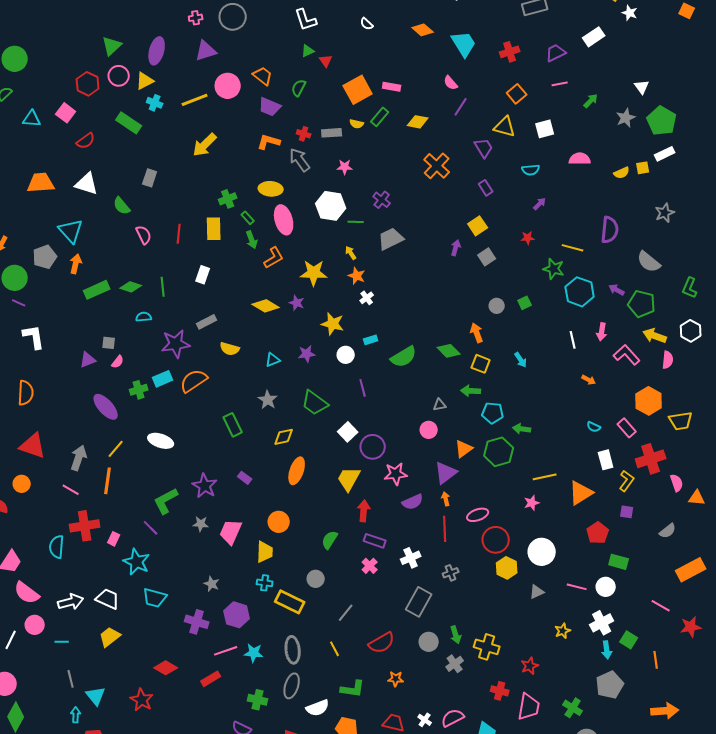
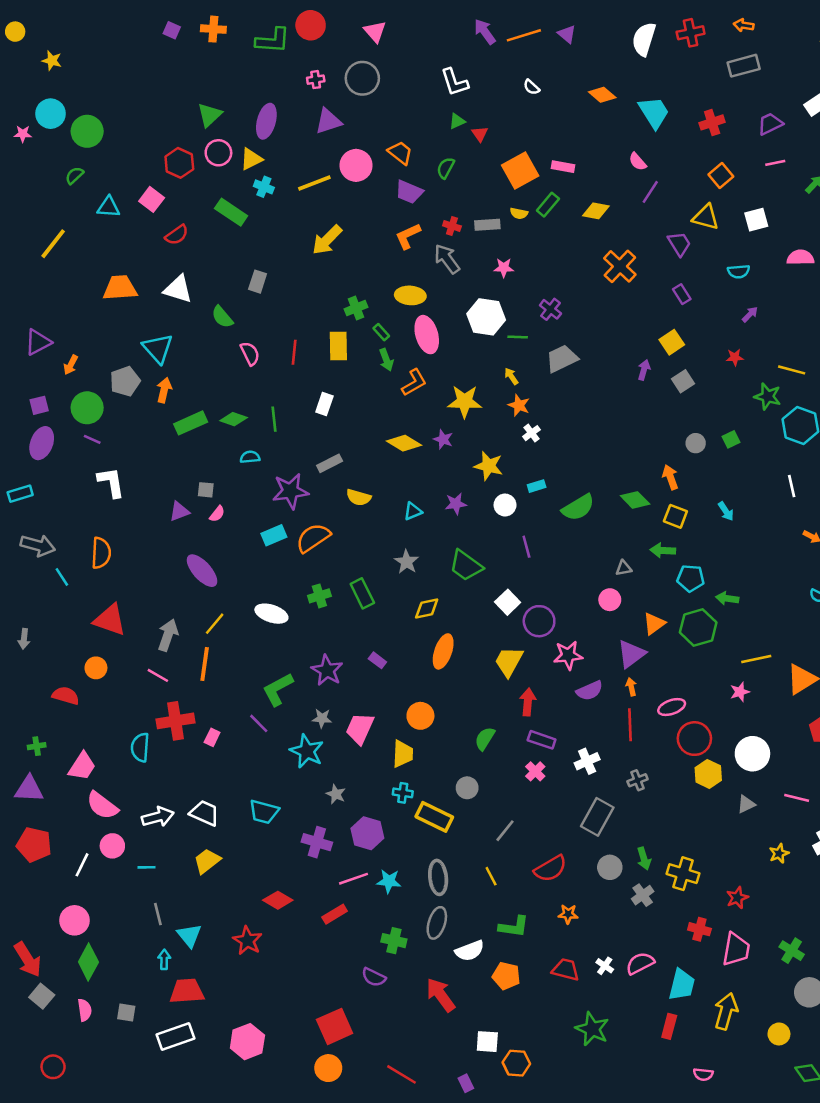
orange L-shape: (269, 142) -> (408, 236), turned -40
green cross: (139, 390) -> (319, 596), moved
cyan star: (137, 562) -> (307, 751), moved

